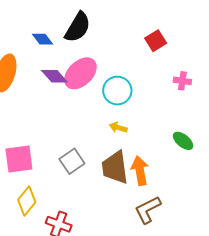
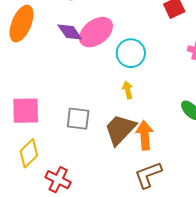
yellow arrow: (118, 128) -> (128, 90), turned 54
gray square: (72, 161) -> (78, 119), turned 35
brown trapezoid: (115, 168) -> (120, 129), turned 45

